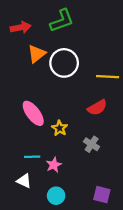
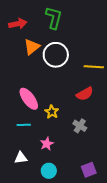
green L-shape: (62, 21) -> (54, 18), turned -55
cyan line: (32, 157) -> (24, 125), moved
white triangle: (24, 181) -> (21, 158), turned -32
purple square: (102, 195) -> (89, 170), turned -35

